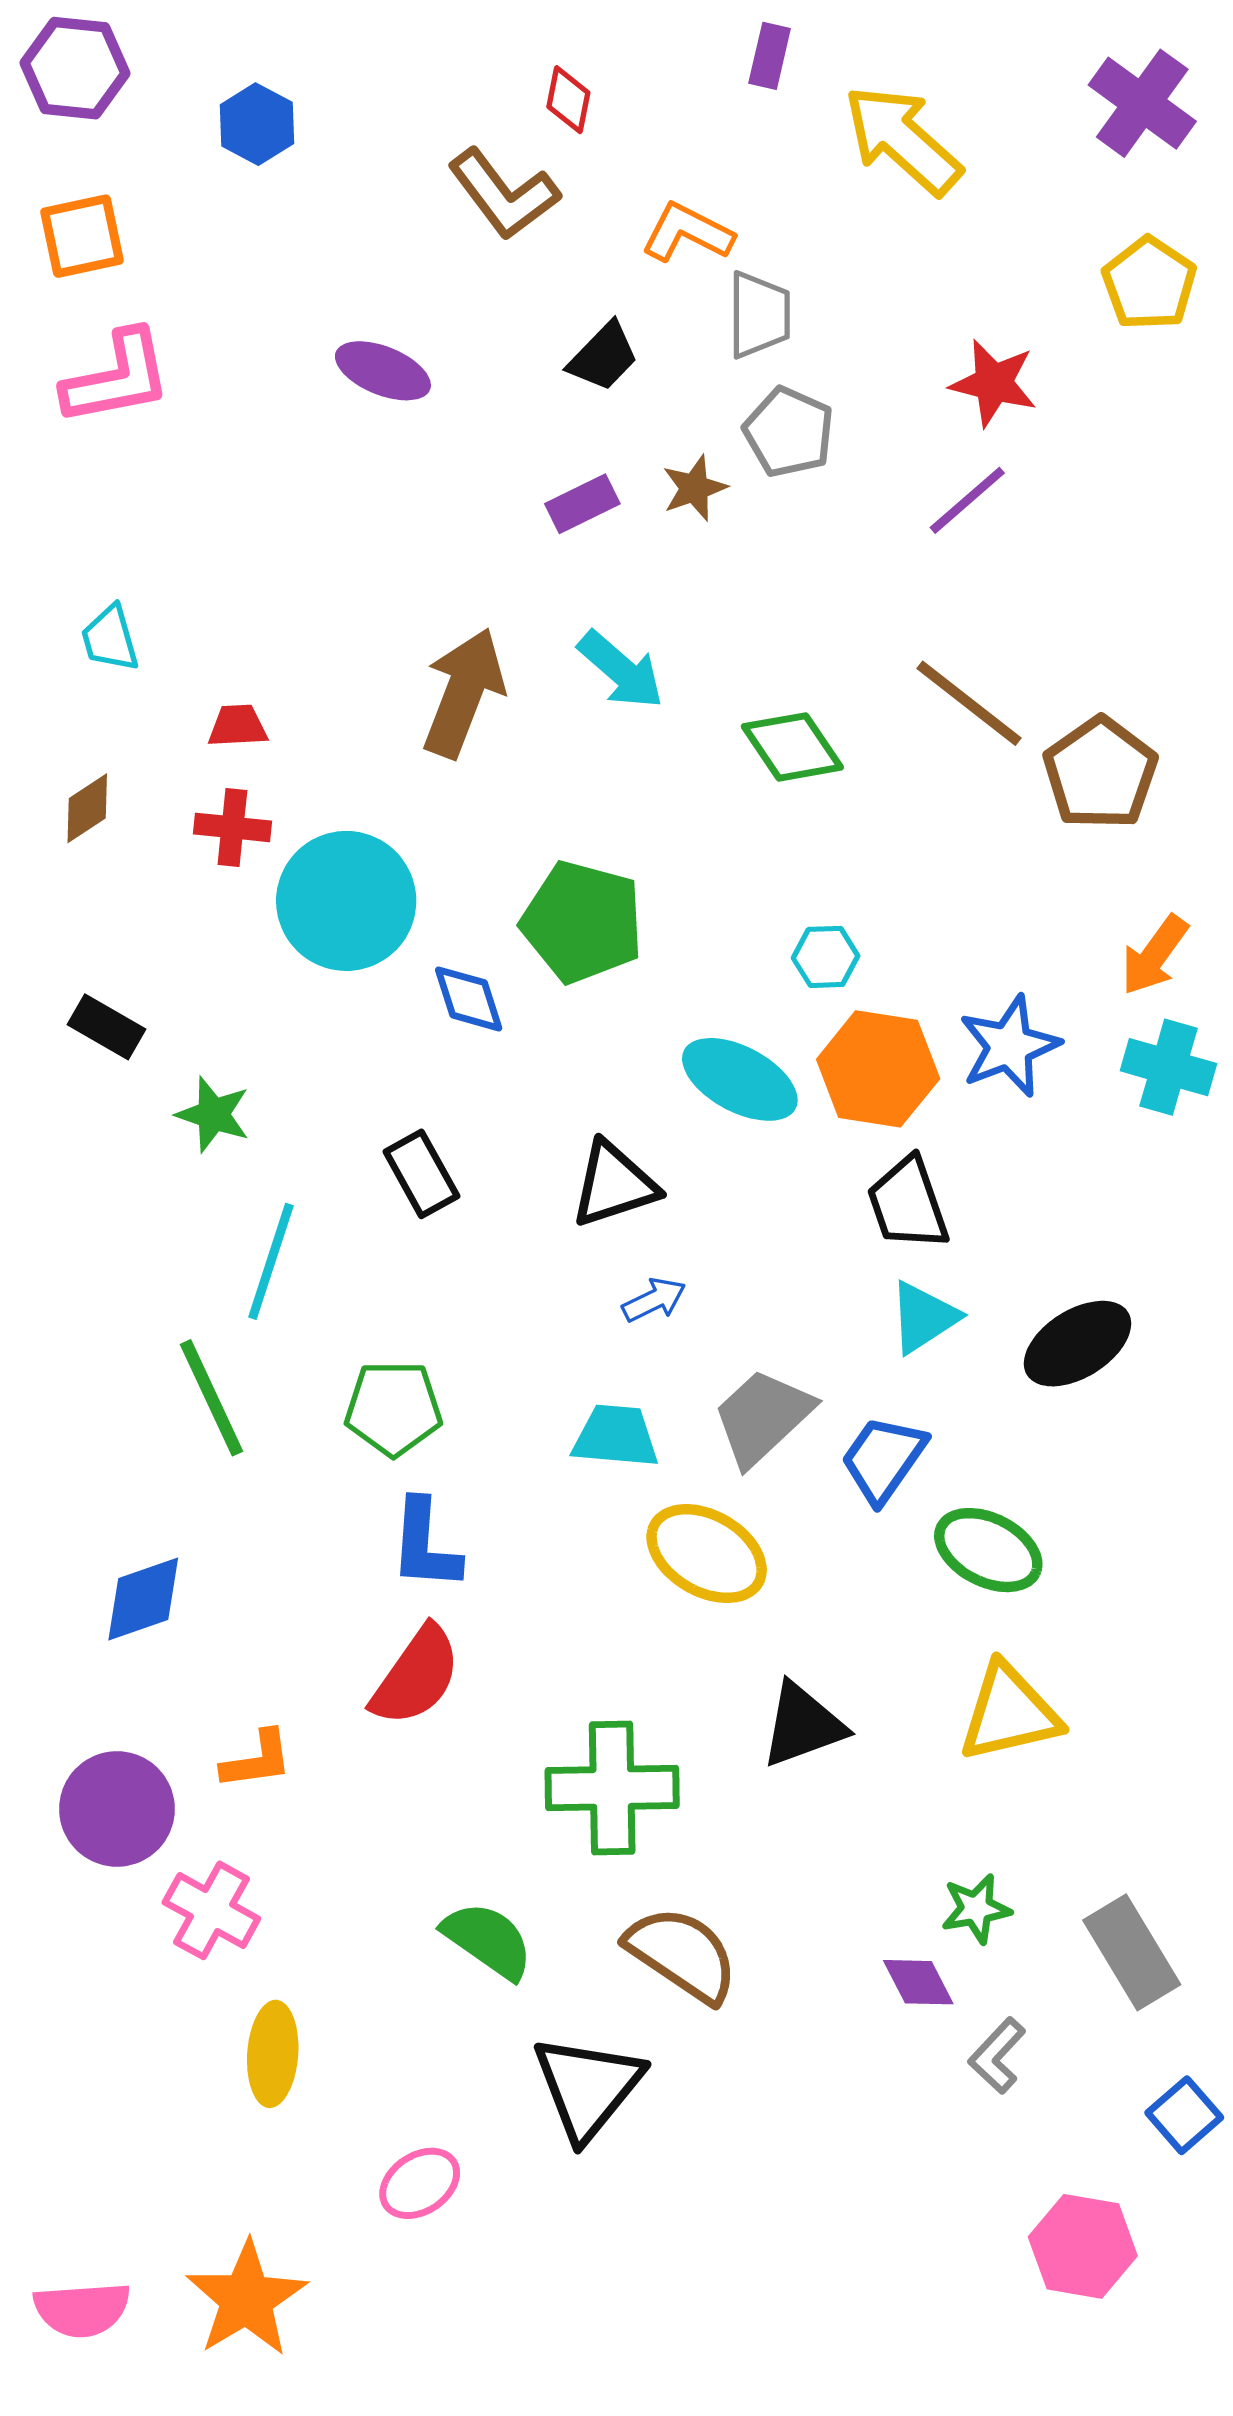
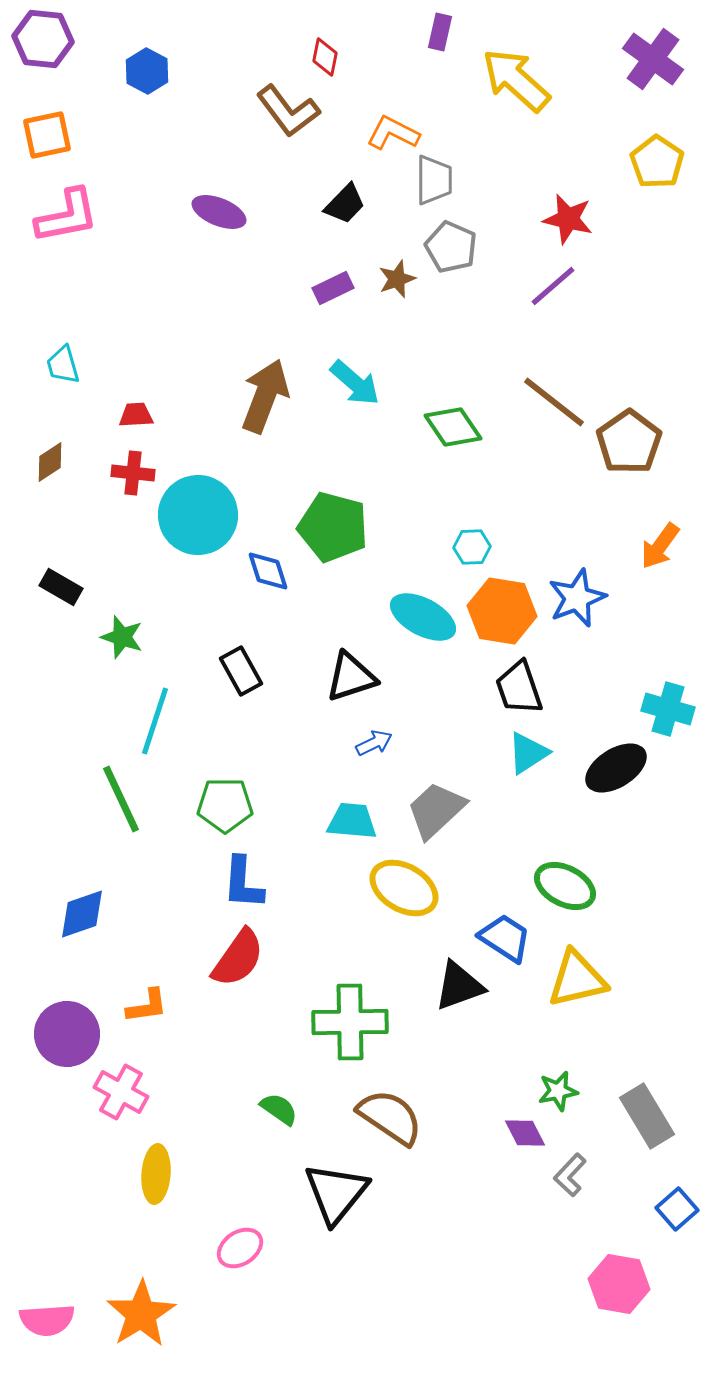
cyan cross: (1168, 1067) -> (668, 709), moved
blue trapezoid: (883, 1459) -> (505, 938), moved, turned 88
green semicircle: (488, 1940) -> (279, 1109), size x0.7

